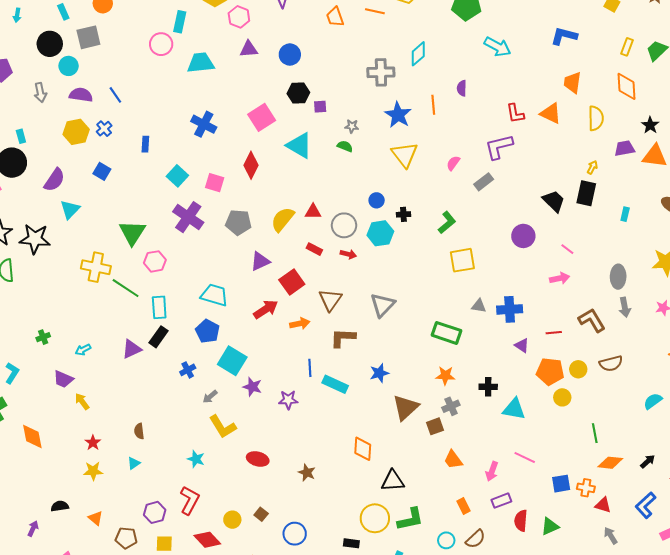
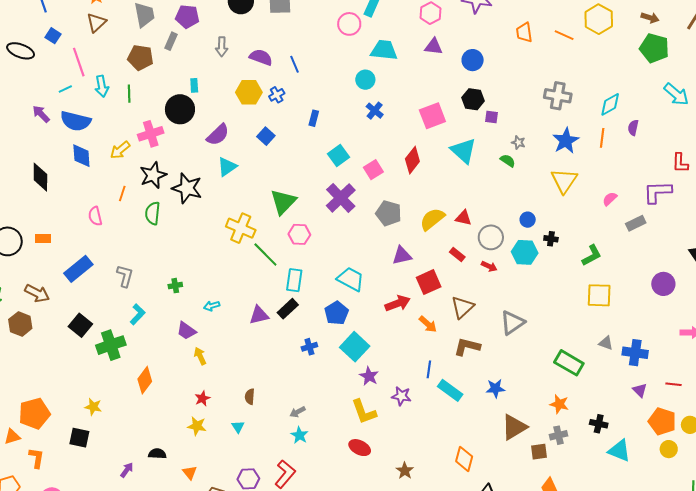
cyan diamond: (418, 54) -> (610, 104), moved
cyan circle: (69, 66) -> (365, 80), moved
blue cross: (204, 124) -> (375, 111), size x0.7
pink square: (215, 183) -> (373, 170), turned 30
orange arrow: (300, 324) -> (428, 324), turned 42
gray arrow: (210, 397) -> (298, 412), moved
yellow L-shape: (223, 427) -> (364, 412), moved
orange diamond: (32, 436) -> (145, 380), turned 36
cyan triangle: (134, 463) -> (238, 427), turned -40

